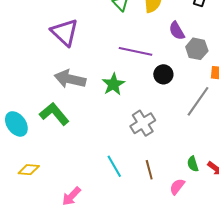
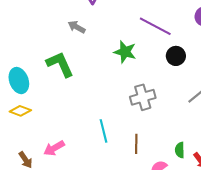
gray arrow: (70, 79) -> (77, 27), moved, size x0.6
green star: (113, 84) -> (125, 52), turned 30
cyan ellipse: (16, 124) -> (19, 81), moved

